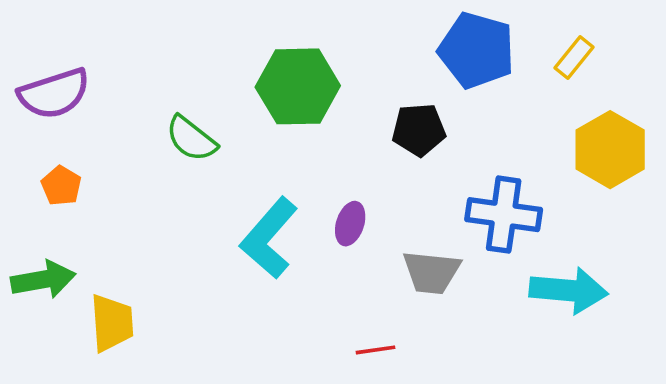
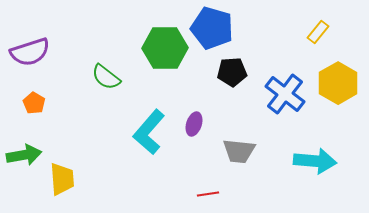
blue pentagon: (477, 50) -> (212, 28), moved
blue cross: (504, 215) -> (285, 94), moved, turned 30

